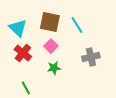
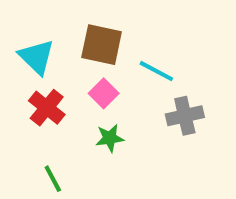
cyan line: (77, 25) -> (156, 71), moved, turned -30

